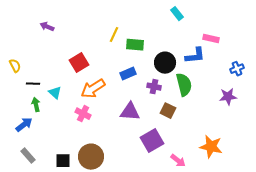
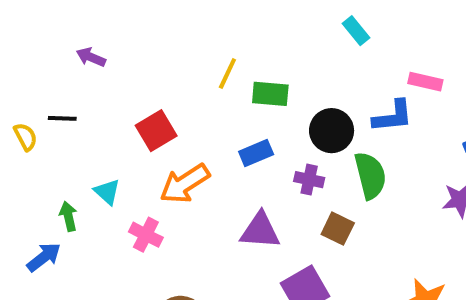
black line: (33, 84) -> (62, 118), moved
pink cross: (83, 114) -> (146, 235), moved

